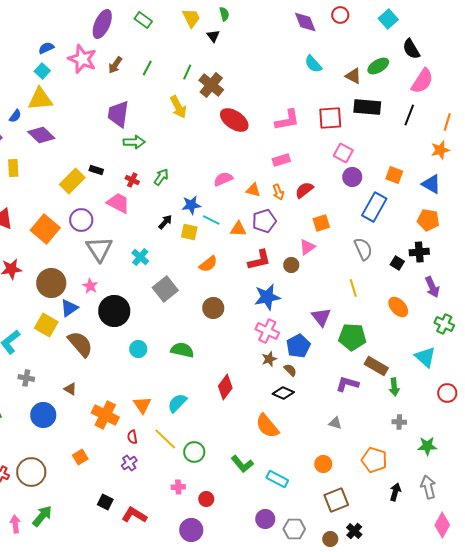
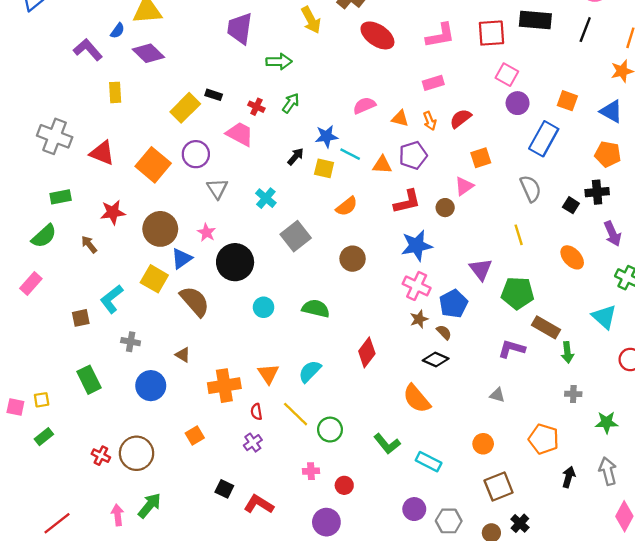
green arrow: (134, 142) -> (279, 62), moved
gray triangle: (99, 249) -> (217, 189), size x0.7
orange cross: (105, 415) -> (224, 386), turned -36

